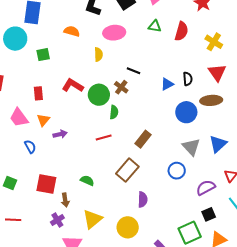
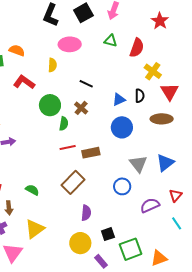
orange semicircle: (72, 31) -> (17, 50), moved
yellow cross: (214, 42) -> (153, 71), moved
red L-shape: (73, 86) -> (24, 82), moved
brown cross: (121, 87) -> (81, 108), moved
blue circle: (186, 112) -> (122, 127), moved
red line: (104, 137) -> (68, 148), moved
brown rectangle: (143, 139) -> (91, 153), turned 36
black square: (209, 214) -> (108, 234), moved
yellow circle: (128, 227) -> (80, 243), moved

